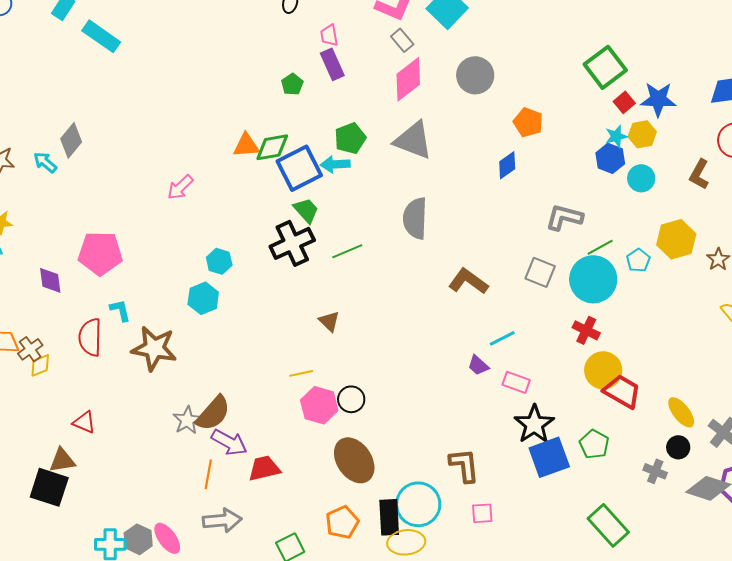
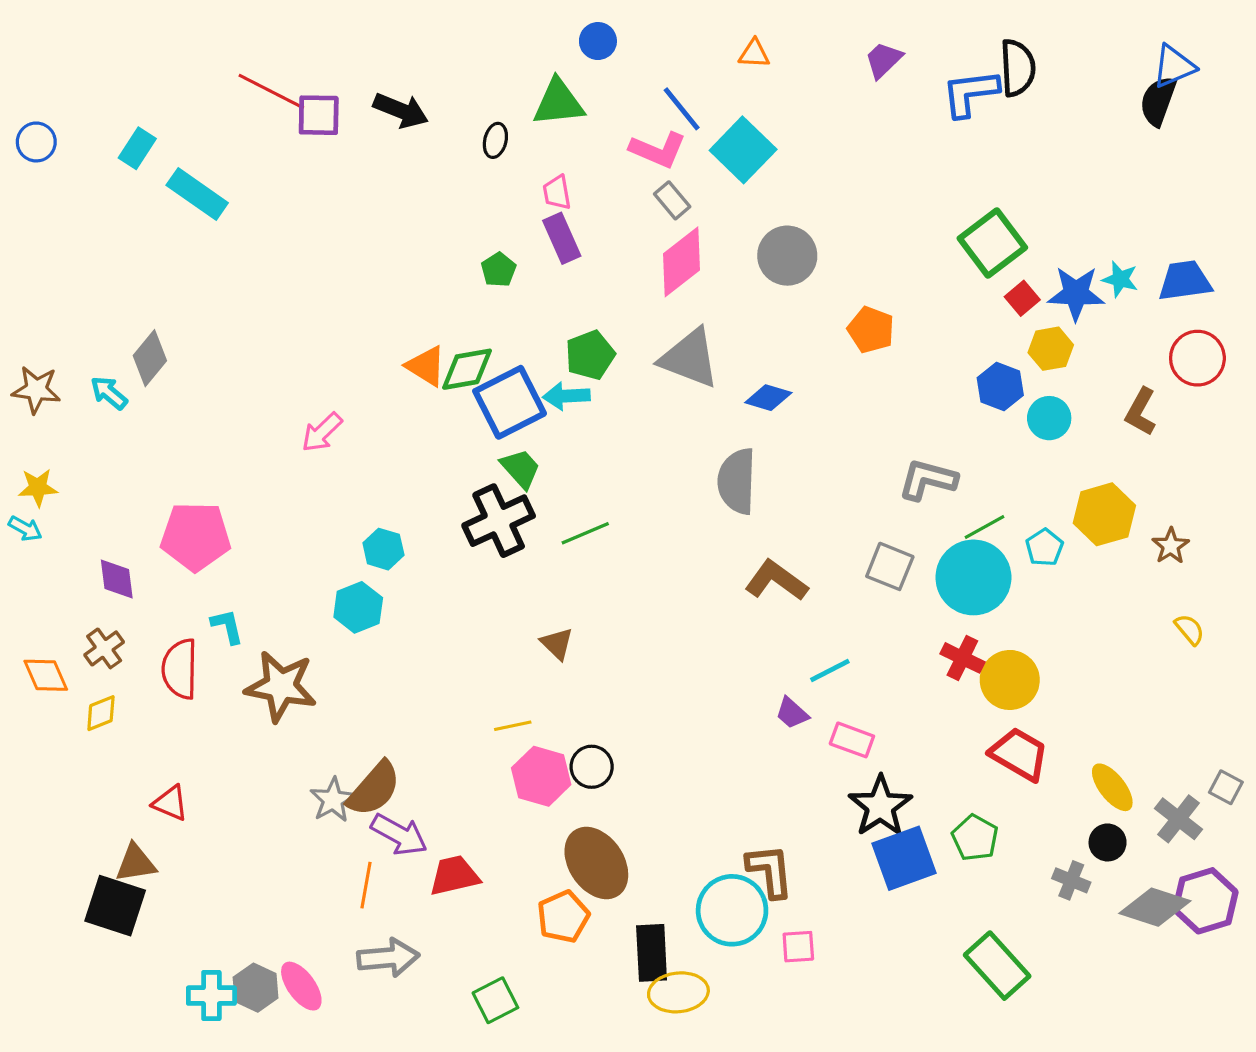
cyan star: (616, 136) -> (1120, 279), moved, turned 30
orange triangle: (246, 145) -> (426, 366), turned 36
blue diamond: (507, 165) -> (768, 398), moved, turned 52
gray semicircle: (415, 218) -> (737, 481), moved
brown cross: (30, 349) -> (104, 648), moved
yellow circle: (603, 370) -> (1010, 680), moved
cyan circle: (418, 504) -> (732, 910), moved
orange pentagon: (342, 522) -> (563, 917), moved

